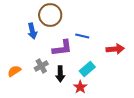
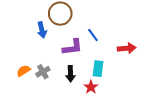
blue line: (82, 36) -> (93, 35), turned 40
gray cross: (41, 66) -> (43, 72), moved
cyan rectangle: (87, 69) -> (98, 69), turned -42

